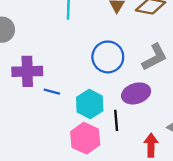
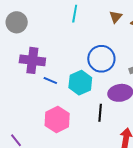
cyan hexagon: (90, 104) -> (80, 83), moved
pink hexagon: (85, 138) -> (57, 120), moved

